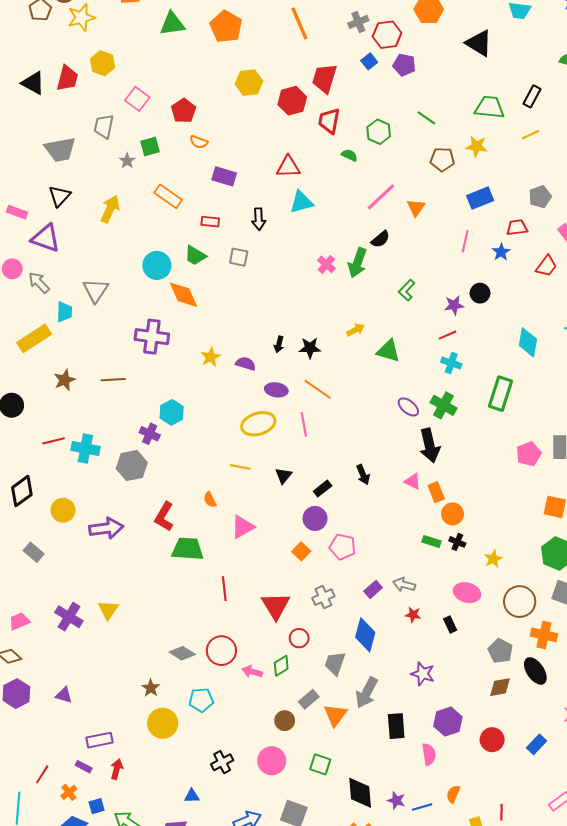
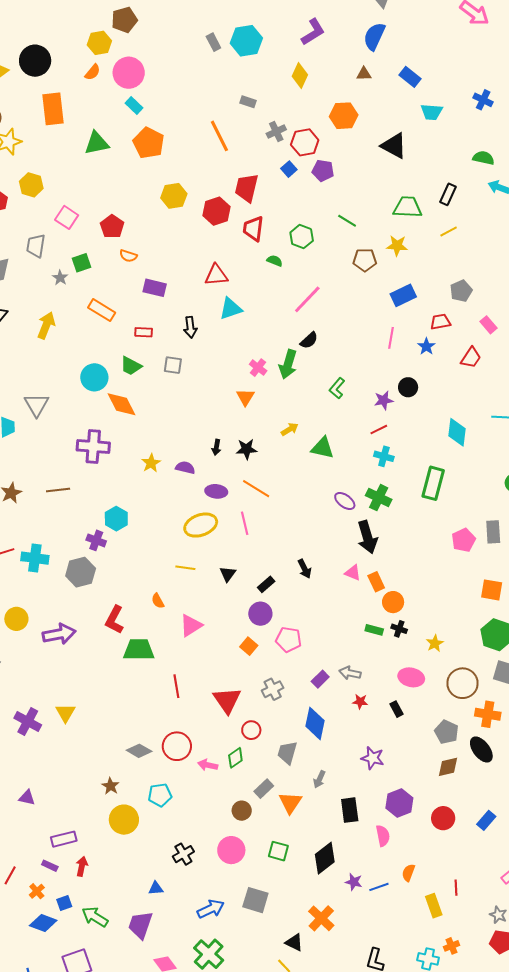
orange triangle: (416, 208) -> (245, 397), moved
gray arrow: (367, 693) -> (319, 779), size x0.6
black diamond: (360, 793) -> (325, 858), moved, turned 60

